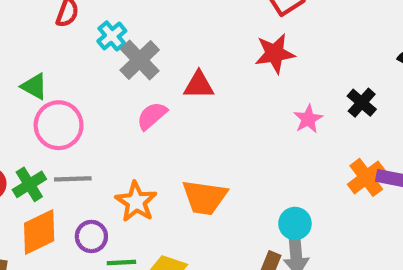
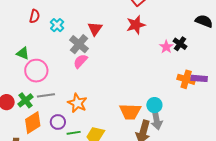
gray cross: (140, 60) -> (79, 44), moved
red triangle: (199, 85) -> (95, 29), moved, turned -49
pink star: (308, 119) -> (166, 47), moved
orange cross: (366, 177) -> (186, 79), turned -30
orange trapezoid: (205, 197) -> (130, 112), moved

